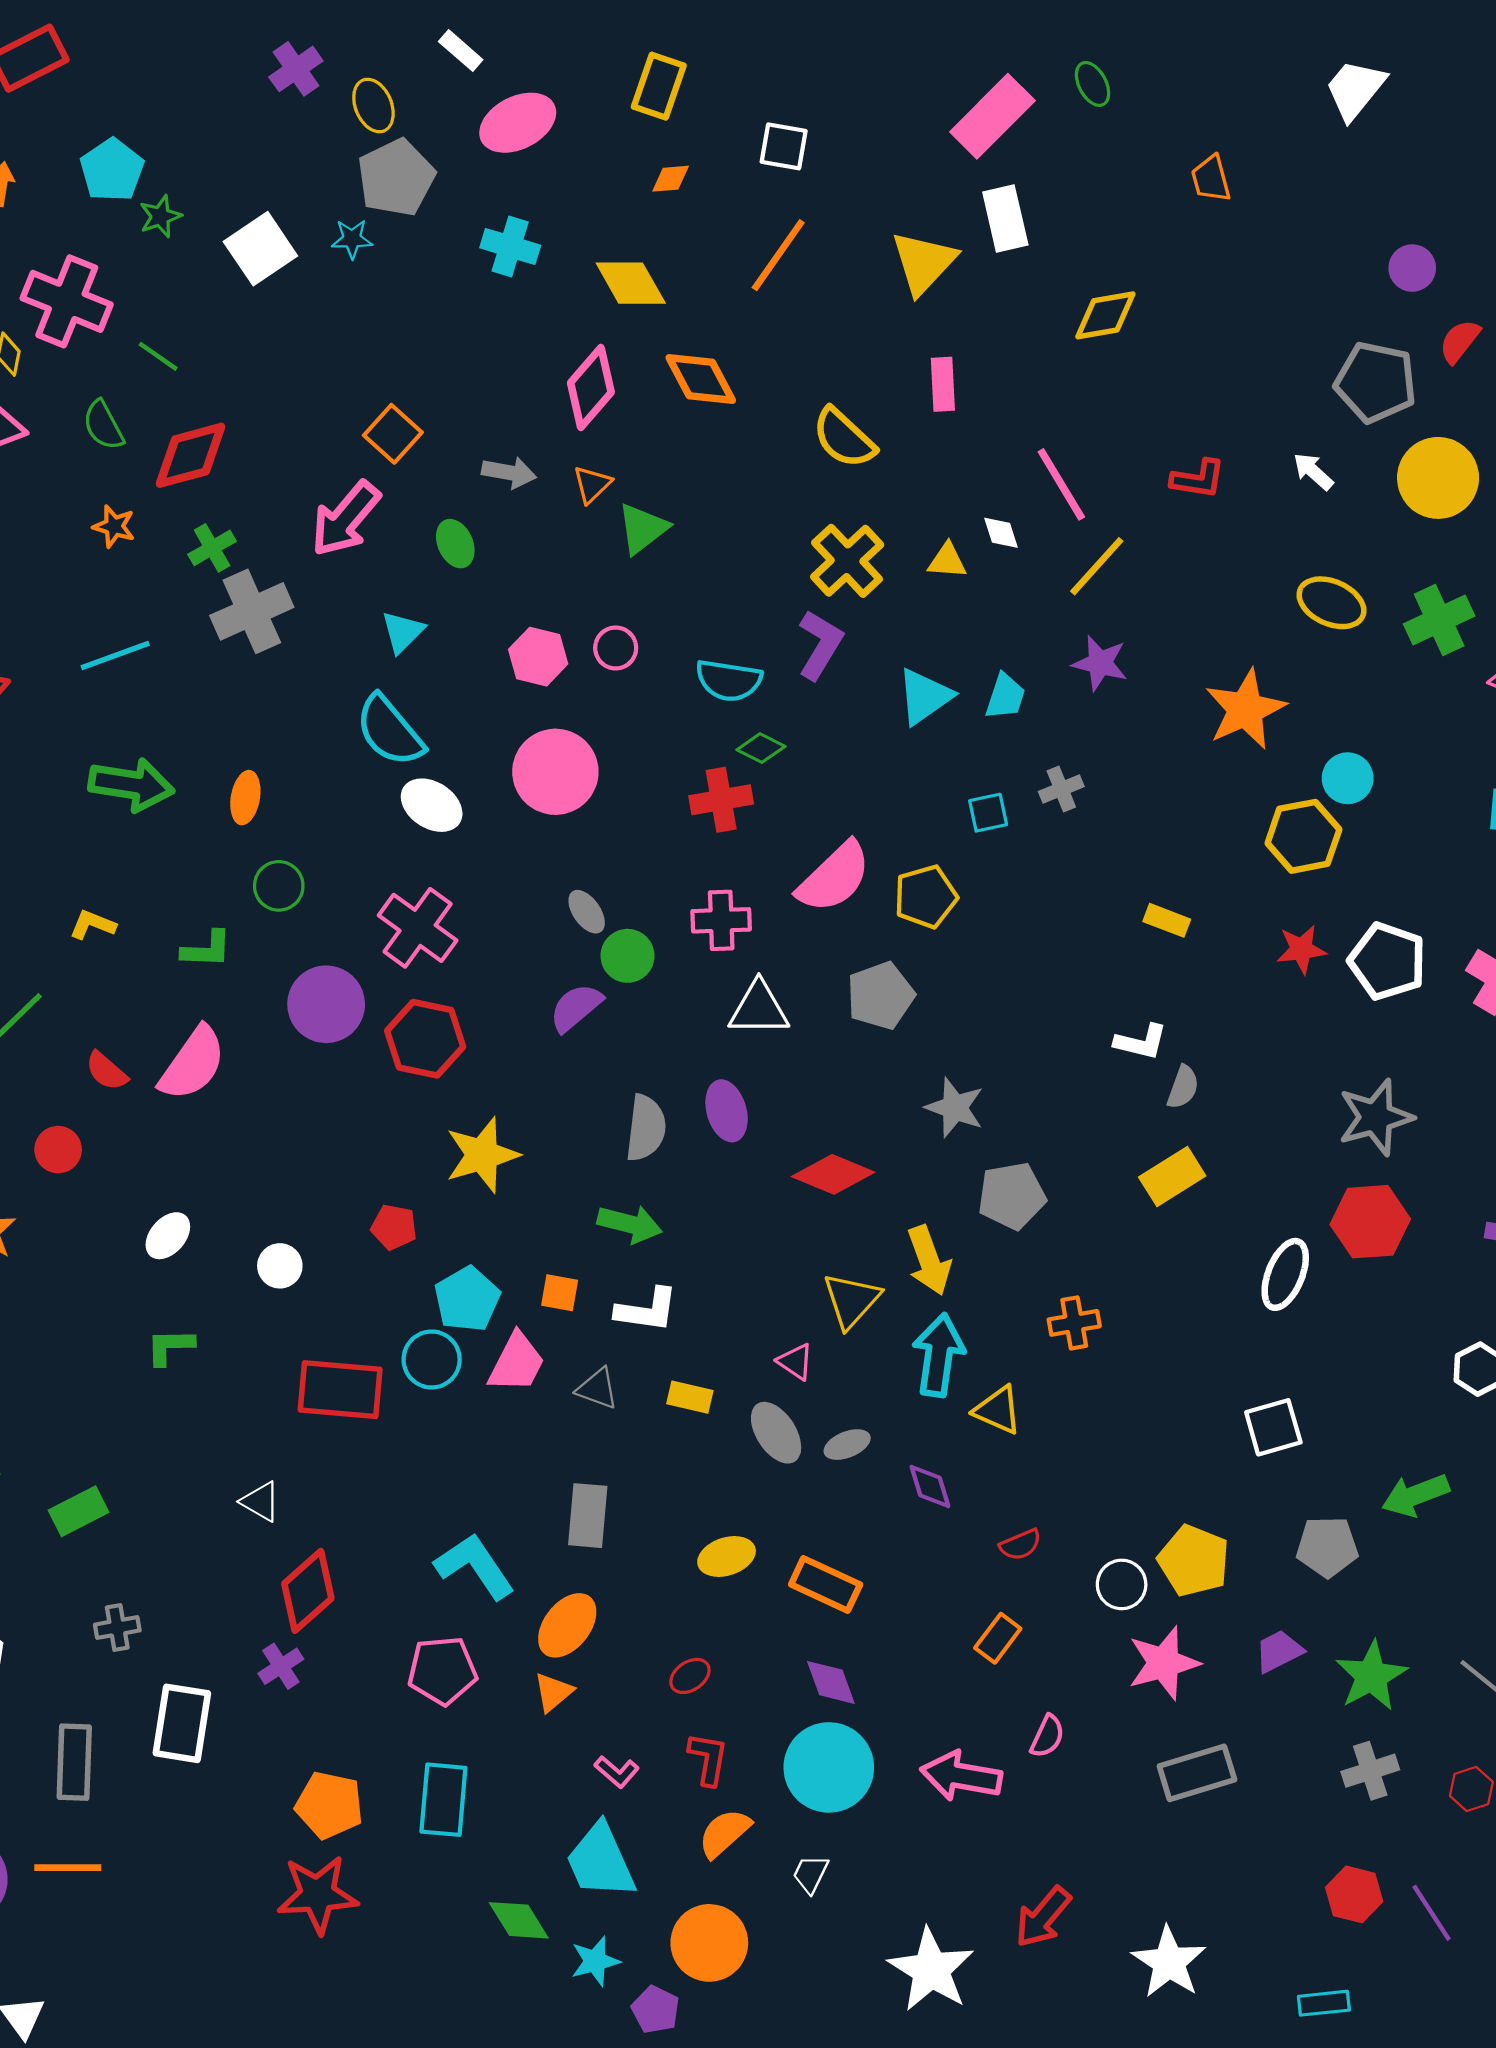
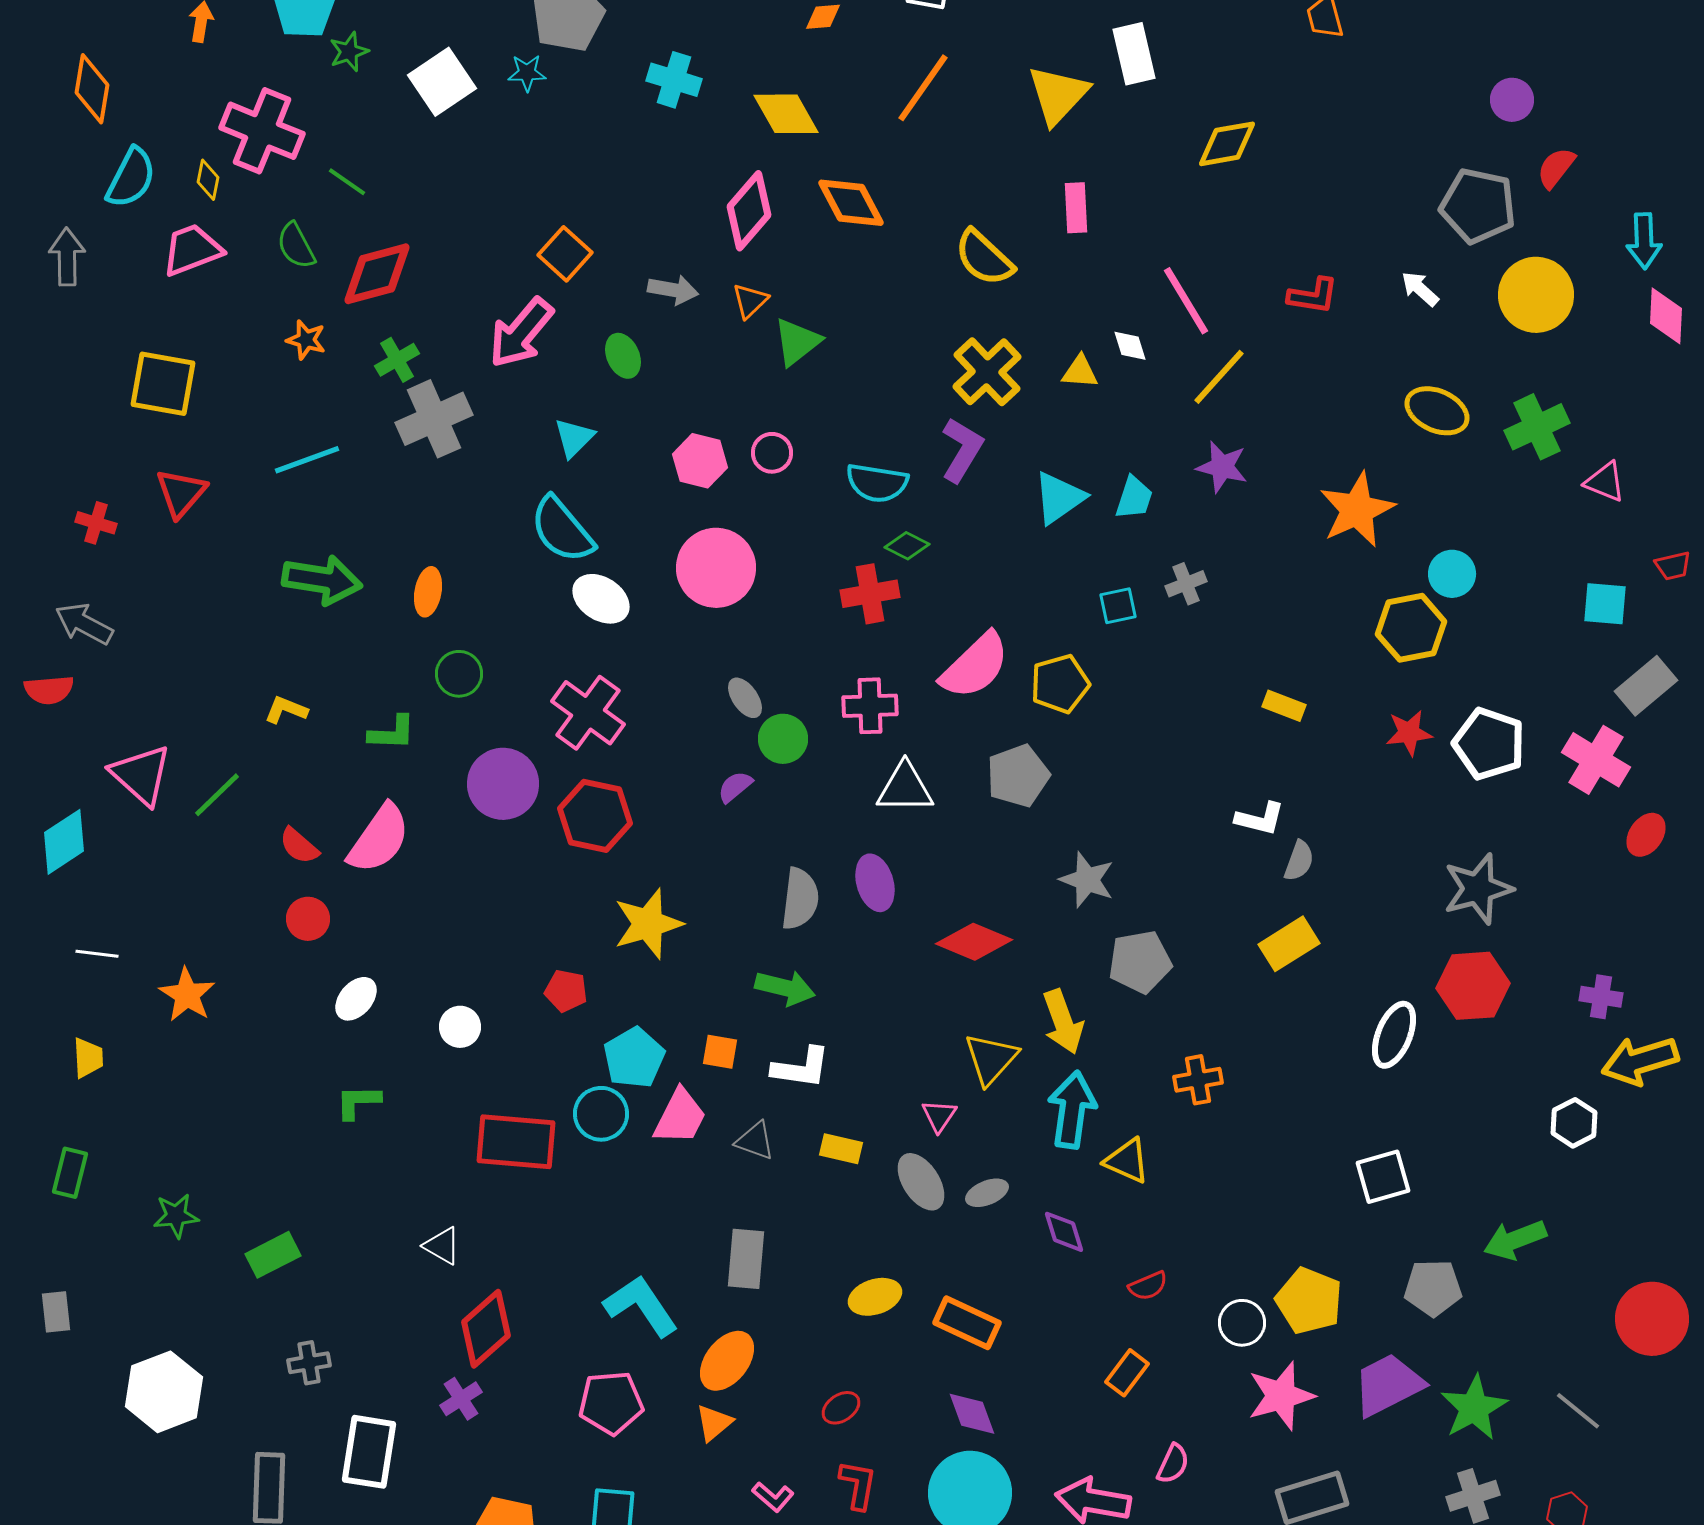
purple semicircle: (576, 1008) -> (735, 787), size x0.7
red circle: (58, 1150) -> (308, 919), moved
pink triangle: (795, 1362) -> (939, 1116), turned 30
purple trapezoid: (1279, 1651) -> (1388, 1385), size x1.6

